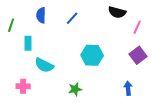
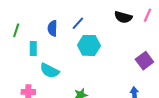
blue semicircle: (41, 15) -> (53, 28), moved
pink line: (137, 27) -> (148, 15), moved
cyan hexagon: (92, 55) -> (89, 45), moved

